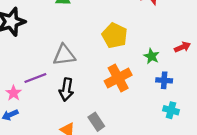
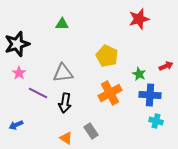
purple line: (35, 78) -> (38, 93), turned 48
blue cross: (164, 80) -> (150, 95), size x1.5
pink star: (14, 93) -> (19, 73), moved

